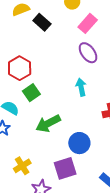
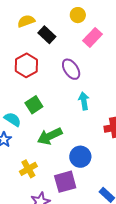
purple ellipse: (88, 53) -> (71, 69), moved
red hexagon: (20, 68) -> (26, 65), moved
yellow cross: (22, 166) -> (28, 169), moved

